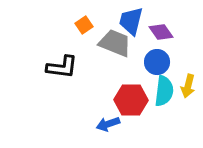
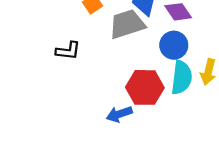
gray trapezoid: (115, 43) -> (127, 24), turned -40
black L-shape: (62, 67) -> (68, 51), size x0.7

